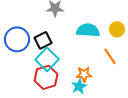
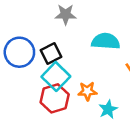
orange star: (84, 74) -> (87, 91), moved
cyan star: (79, 86) -> (108, 109), moved

